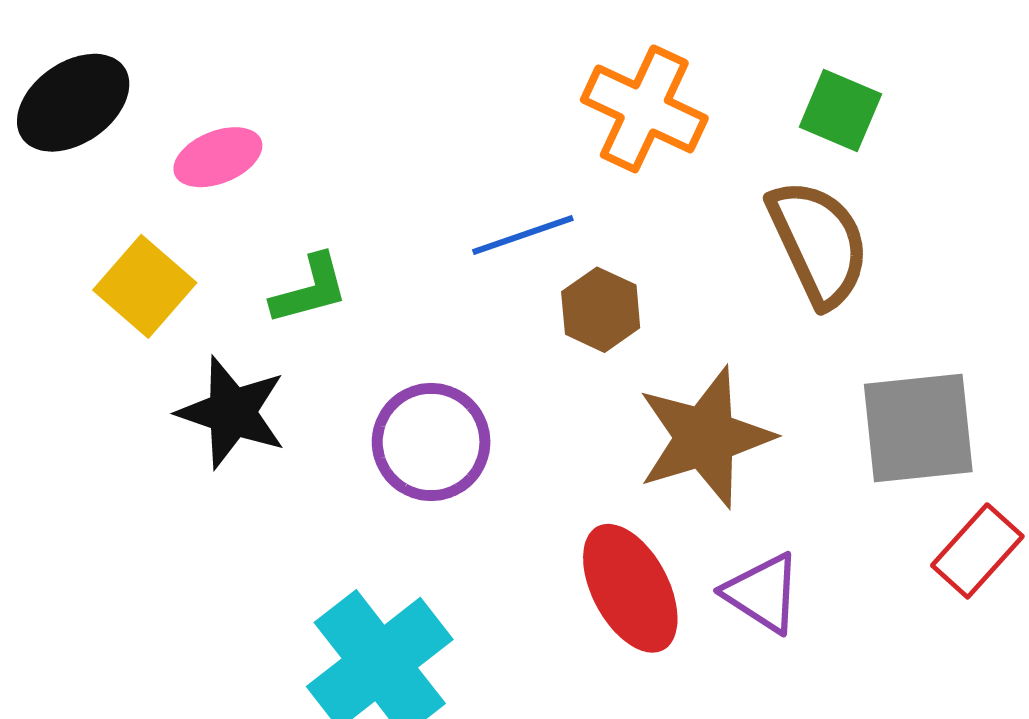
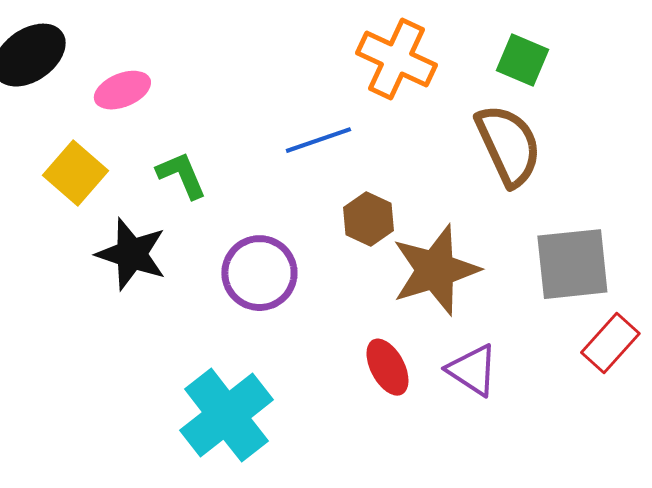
green L-shape: (310, 289) -> (181, 175), turned -98
brown hexagon: (601, 310) -> (368, 219), moved
red ellipse: (630, 588) -> (387, 367), size x0.7

